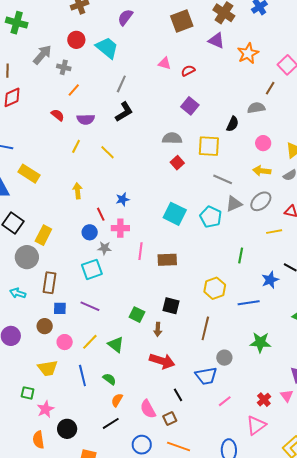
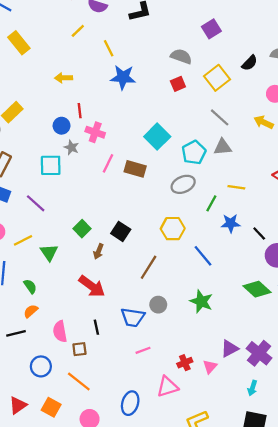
yellow square: (209, 146) -> (217, 78), turned 30
yellow arrow: (78, 191) -> (64, 78), turned -105
blue star: (123, 199) -> (123, 77), moved, size x1.6
gray ellipse: (261, 201) -> (183, 184), moved
yellow line: (274, 232) -> (236, 187), moved
brown rectangle: (167, 260) -> (135, 169), moved
blue star: (270, 280) -> (231, 223), moved
blue line: (249, 303) -> (203, 256), turned 40

